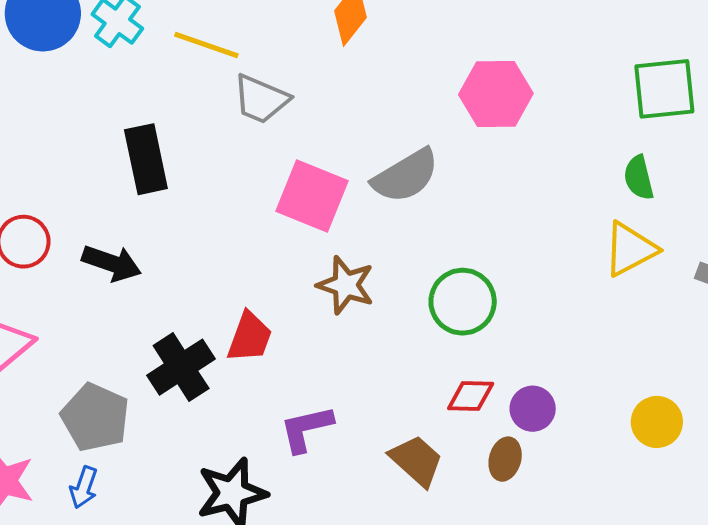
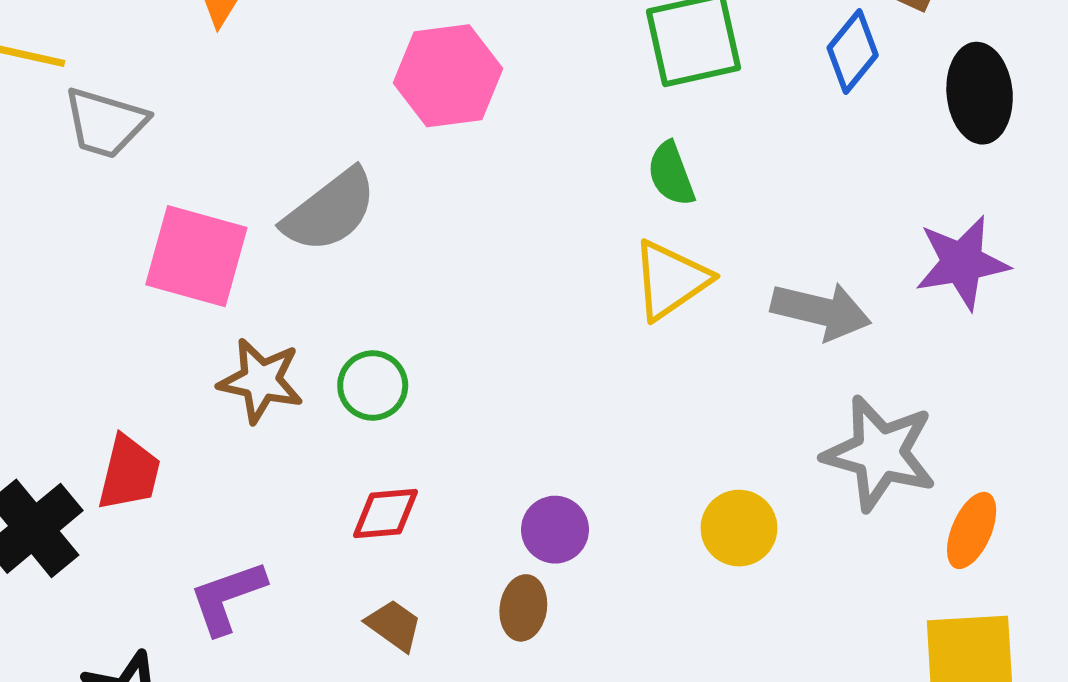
green circle: (463, 302) -> (373, 385), moved, size x0.7
red diamond: (471, 396) -> (386, 513), moved
brown trapezoid: (416, 461) -> (394, 625), size x0.7

